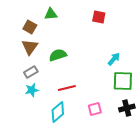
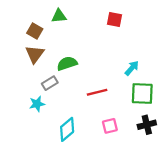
gray rectangle: (31, 72) -> (50, 83), moved
red line: (67, 88) -> (97, 92), moved

